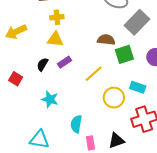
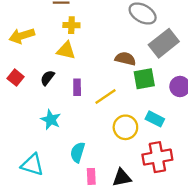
purple rectangle: (64, 62) -> (77, 87), moved, turned -64
red square: (16, 79) -> (16, 78), moved

